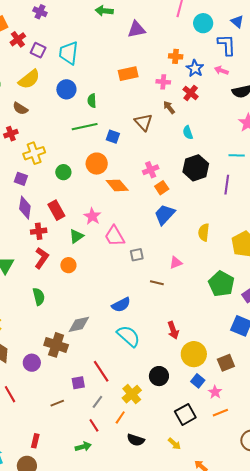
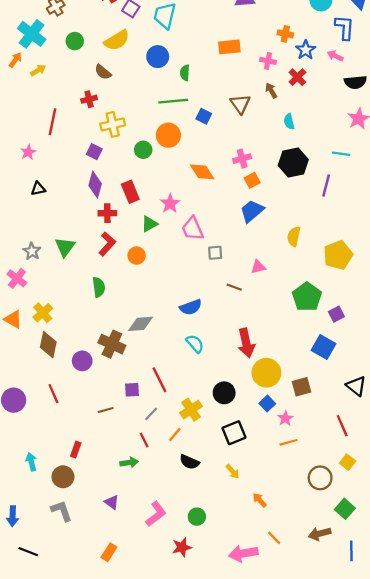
orange circle: (97, 164) -> (168, 135), moved
red arrow: (173, 330) -> (246, 343), size x1.4
cyan semicircle: (128, 336) -> (195, 344), size x0.7
black square: (185, 414) -> (234, 433), moved

